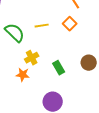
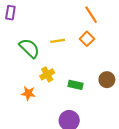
green rectangle: (59, 68) -> (75, 85), turned -48
orange star: (23, 75) -> (28, 93), moved

